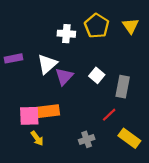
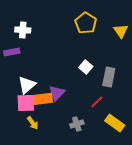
yellow triangle: (131, 26) -> (121, 31), moved
white cross: (66, 34) -> (23, 30), moved
white triangle: (47, 64) -> (27, 85), moved
purple triangle: (64, 76) -> (57, 93), moved

